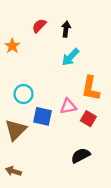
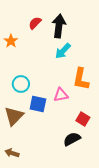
black arrow: (66, 29) -> (59, 26), size x1.6
red square: (88, 119) -> (83, 119), moved

